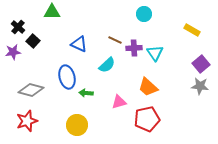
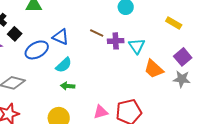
cyan semicircle: (107, 65) -> (64, 65), moved
blue ellipse: (67, 77) -> (37, 50), moved, turned 75
orange trapezoid: (148, 87) -> (154, 69), moved
pink triangle: (119, 102) -> (101, 112), moved

